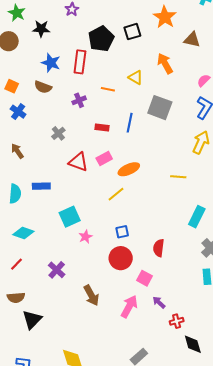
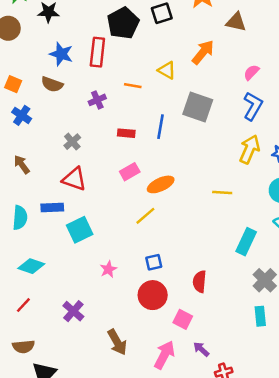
orange arrow: (165, 63) -> (203, 52), turned 70
red triangle: (78, 162) -> (74, 179), moved
cyan square: (70, 217) -> (80, 230), moved

